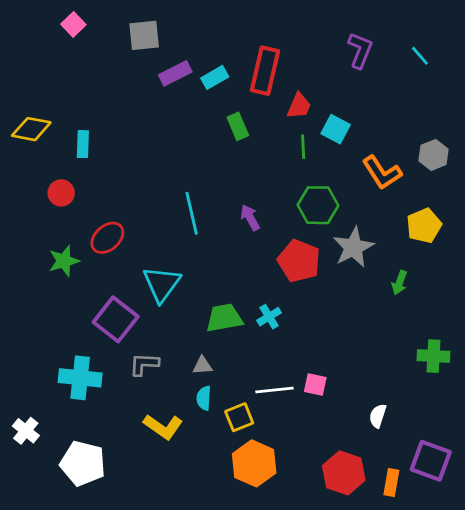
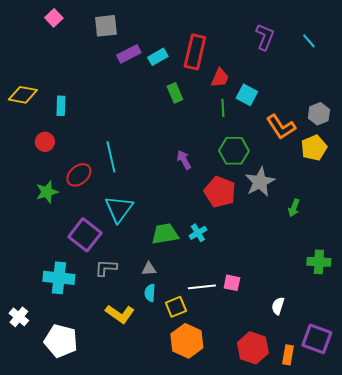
cyan line: (192, 213) -> (111, 157), moved
yellow pentagon: (424, 226) -> (314, 148), moved

